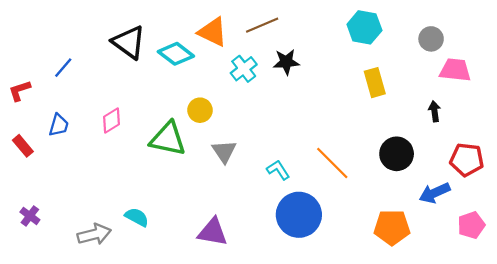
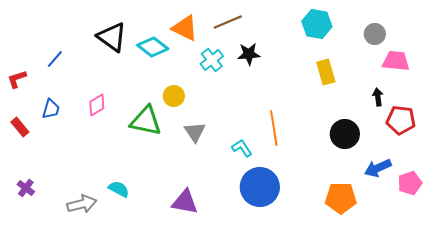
red pentagon: (467, 160) -> (401, 120), moved
orange line: (332, 163) -> (274, 128), moved, turned 36
pink pentagon: (471, 225) -> (410, 183), moved

